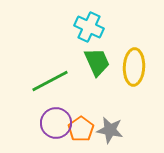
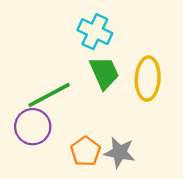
purple circle: (56, 123) -> (33, 127), moved

